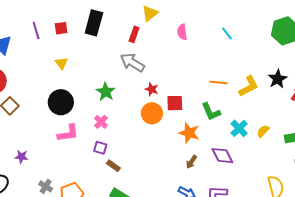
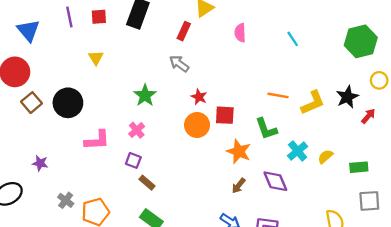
gray arrow: (132, 62) -> (179, 64), size x0.7
black circle: (61, 102) -> (68, 103), moved

